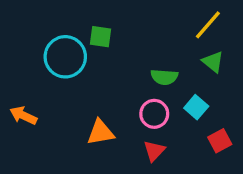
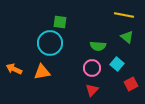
yellow line: (208, 25) -> (124, 15), turned 60
cyan circle: (65, 57) -> (50, 43), moved
orange triangle: (101, 132) -> (42, 72), moved

